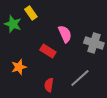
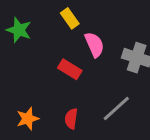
yellow rectangle: (31, 13) -> (70, 18), moved
orange star: (19, 67) -> (28, 119), moved

